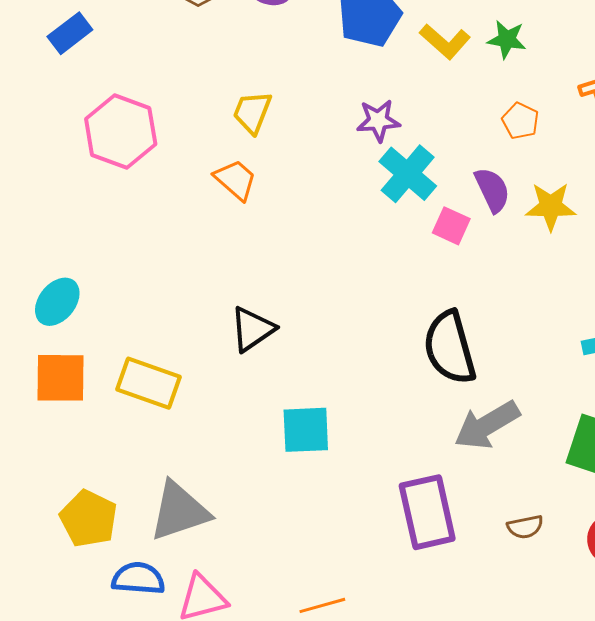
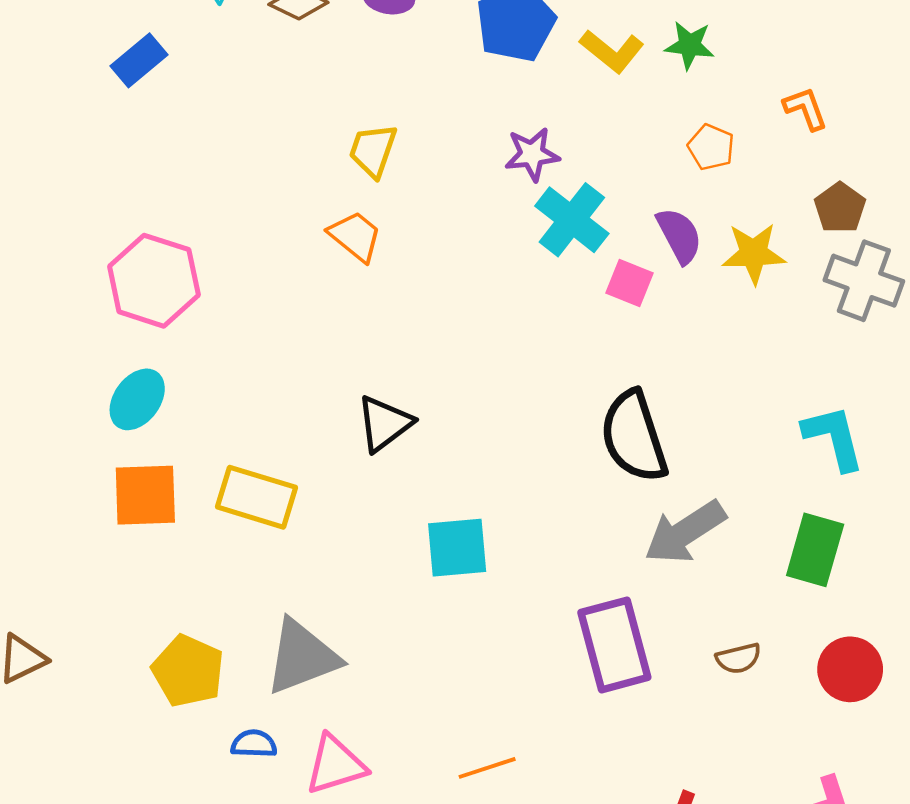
pink hexagon: (121, 131) -> (154, 281), moved
blue semicircle: (138, 578) -> (254, 744), size x0.7

